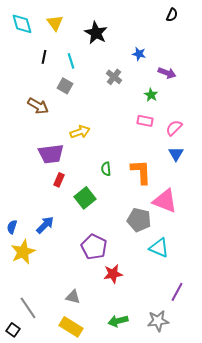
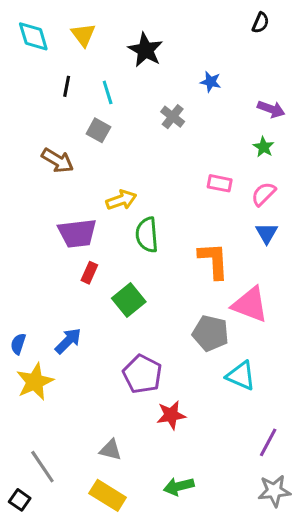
purple arrow: (167, 73) -> (271, 109), moved
green star: (151, 95) -> (264, 147), moved
green semicircle: (106, 169) -> (147, 235), moved, size x1.6
gray star: (158, 321) -> (274, 491), moved

